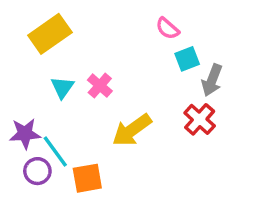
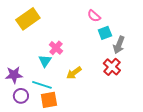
cyan triangle: (62, 87) -> (45, 61), moved
yellow arrow: (132, 130) -> (74, 73), size x0.7
cyan line: (55, 151) -> (42, 85), moved, turned -36

